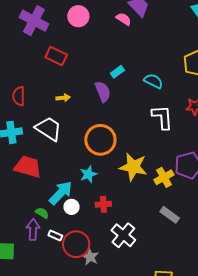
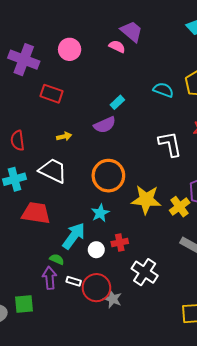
cyan semicircle: (153, 81) -> (163, 90), moved
purple semicircle: (103, 92) -> (105, 125), turned 95
white circle: (72, 207) -> (96, 250), moved

